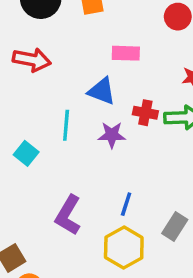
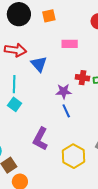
blue triangle: (102, 91) -> (39, 64), moved, turned 30
cyan line: (66, 125) -> (14, 84), moved
blue line: (126, 204) -> (66, 111), moved, turned -40

